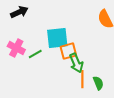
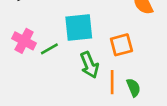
orange square: (68, 51) -> (121, 45), moved
green arrow: (76, 63) -> (89, 65), moved

